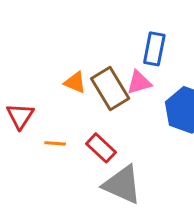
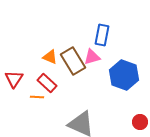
red rectangle: (101, 148) -> (47, 83), moved

